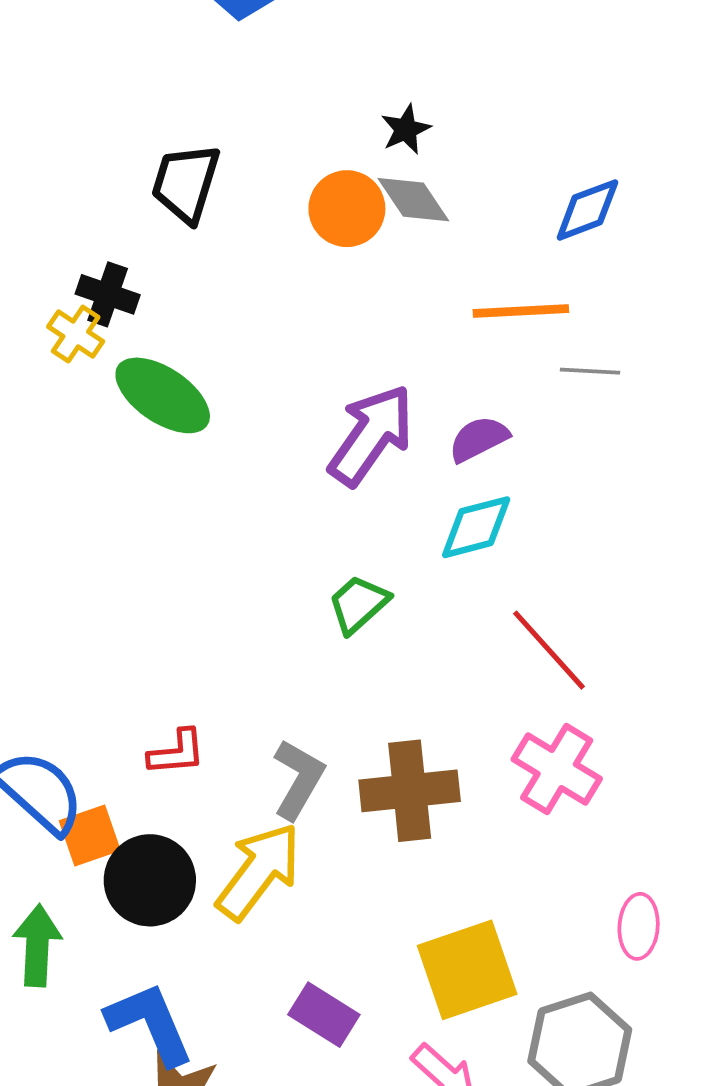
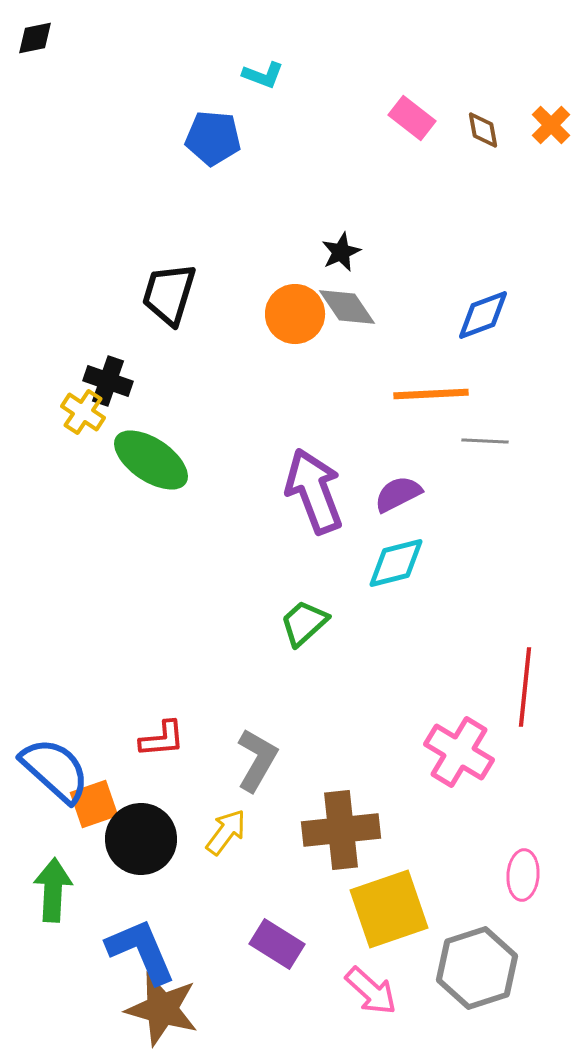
purple arrow: (371, 435) -> (314, 491), turned -56
red line: (549, 650) -> (525, 687), moved, turned 48
brown cross: (410, 791) -> (341, 830), moved
yellow arrow: (259, 871) -> (226, 832), size x0.6

